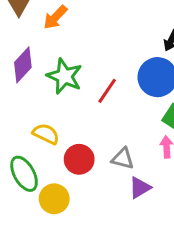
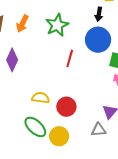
green star: (64, 76) -> (57, 25), moved, turned -30
gray triangle: (123, 159) -> (99, 130), moved

